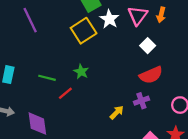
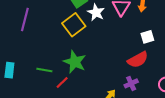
purple line: (30, 20) -> (25, 19), turned 45
white square: (148, 46) -> (147, 37), moved, turned 32
green star: (81, 72) -> (75, 62), size x1.6

